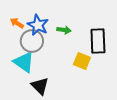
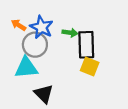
black rectangle: (98, 41) -> (86, 45), moved
cyan triangle: (24, 62) -> (26, 68), turned -40

